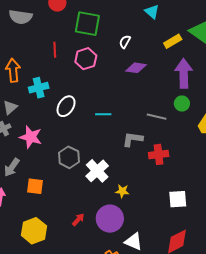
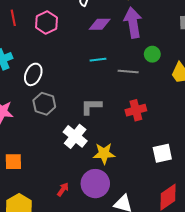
purple arrow: (184, 73) -> (133, 23), moved
cyan line: (103, 114) -> (98, 60), moved
gray L-shape: (133, 139) -> (91, 106), moved
gray hexagon: (69, 157) -> (44, 104), moved
yellow star: (122, 191) -> (104, 153), size x1.5

